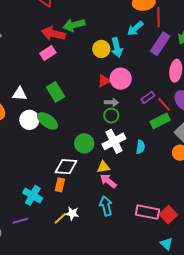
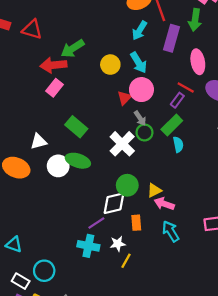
cyan arrow: (117, 48) -> (139, 63), moved
gray arrow: (111, 102) -> (140, 118), turned 72
red line: (164, 104) -> (186, 88), moved
green rectangle: (160, 121) -> (172, 125), moved
white cross: (114, 141) -> (122, 144), moved
green circle: (84, 143) -> (127, 185), moved
cyan semicircle: (140, 147) -> (178, 145), moved
orange rectangle: (60, 185) -> (136, 223), moved
white star: (72, 213) -> (118, 244), moved
purple line: (20, 221) -> (96, 223), moved

